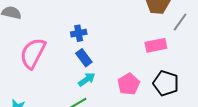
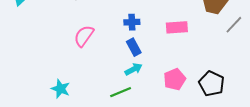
pink rectangle: (156, 45) -> (177, 27), moved
pink semicircle: (33, 53) -> (84, 36), size x0.7

